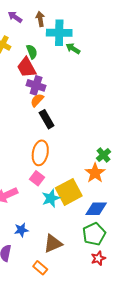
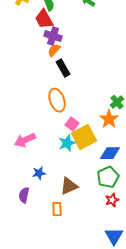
orange ellipse: (40, 153) -> (57, 100), turned -30
pink square: (37, 178) -> (72, 124), moved
orange rectangle: (40, 268) -> (57, 209), turned 48

